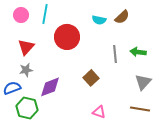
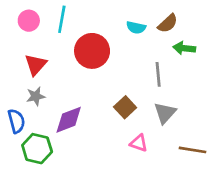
green arrow: (138, 52) -> (184, 48), moved
gray triangle: (143, 82) -> (165, 113), moved
blue semicircle: (12, 88) -> (16, 121), turned 96
pink triangle: (99, 112) -> (139, 143), moved

